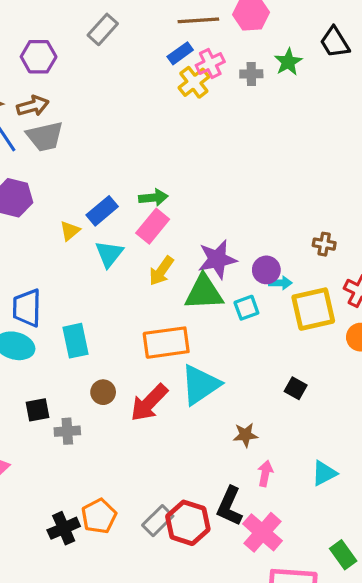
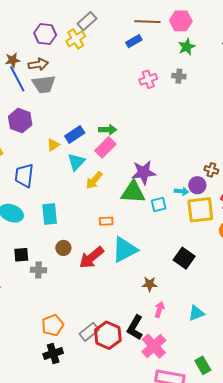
green star: (288, 62) -> (187, 47), moved
pink cross: (210, 64) -> (148, 79), moved
gray cross: (251, 74) -> (179, 76), moved
yellow cross: (194, 82) -> (76, 39), moved
purple circle: (266, 270) -> (197, 185), moved
yellow arrow: (161, 271) -> (94, 180), moved
blue trapezoid: (27, 308) -> (24, 175), moved
orange rectangle: (166, 343) -> (106, 221), size x0.5
black square: (296, 388) -> (184, 258), size x1.5
black cross: (64, 528) -> (53, 353), moved

